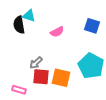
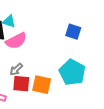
pink semicircle: (57, 32) -> (16, 41), moved, size x1.5

